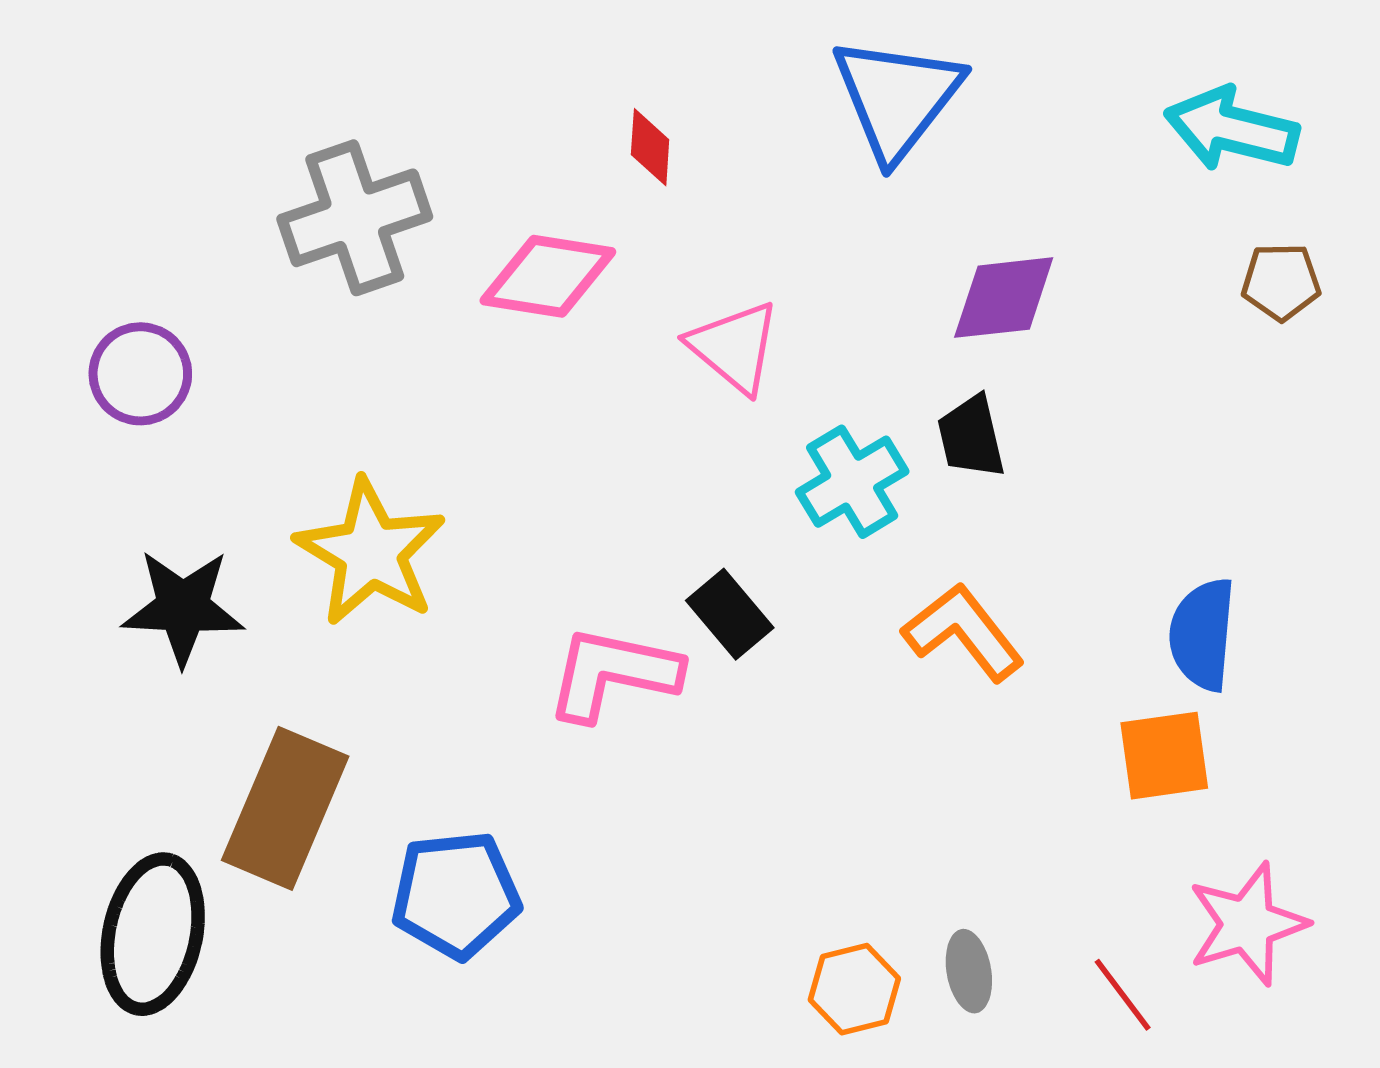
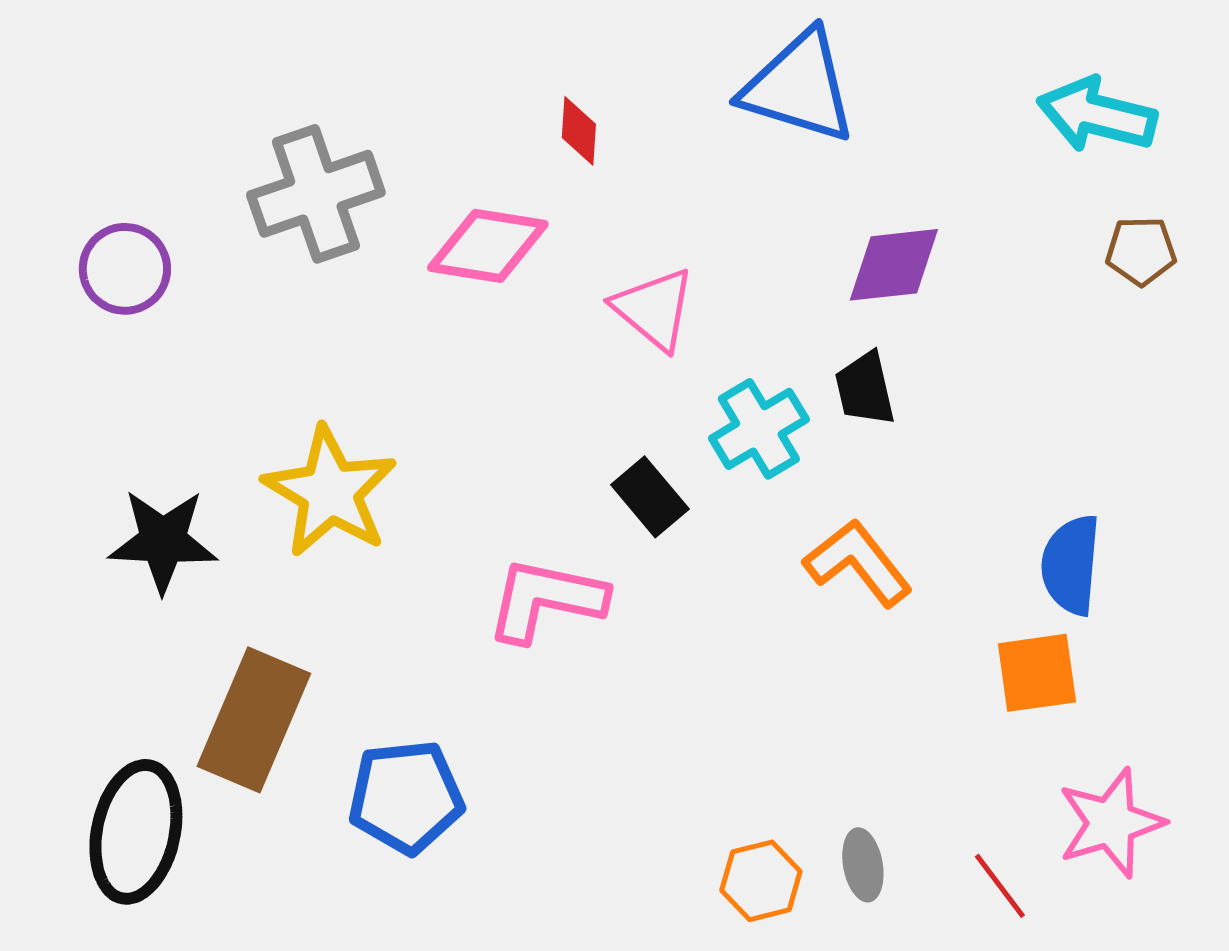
blue triangle: (897, 98) -> (799, 87), turned -51
purple circle: (140, 374) -> (125, 269), moved
black rectangle: (730, 614) -> (650, 497), moved

